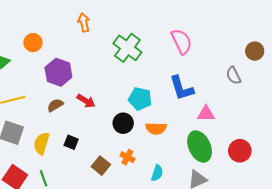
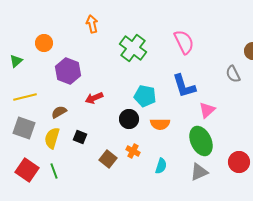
red arrow: (86, 101) -> (94, 98), turned 126
brown semicircle: (55, 105) -> (59, 112), moved
pink triangle: (206, 114) -> (207, 110), turned -42
red circle: (240, 151) -> (239, 162), moved

